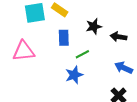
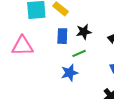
black star: (94, 26) -> (84, 32), moved

